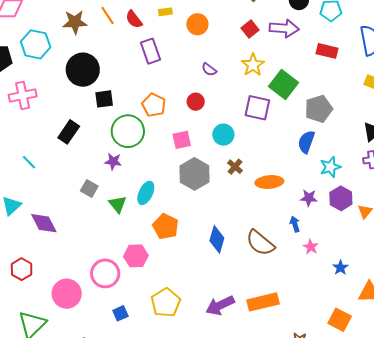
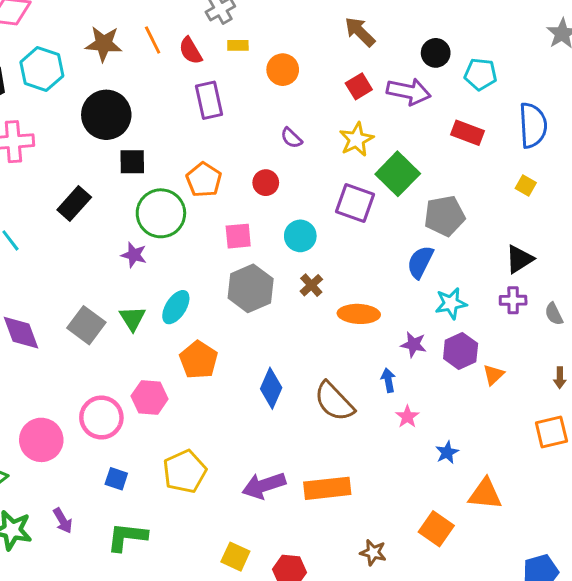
gray square: (89, 188) -> (86, 325), moved, size x1.4
blue square: (120, 313) -> (116, 479), turned 35

